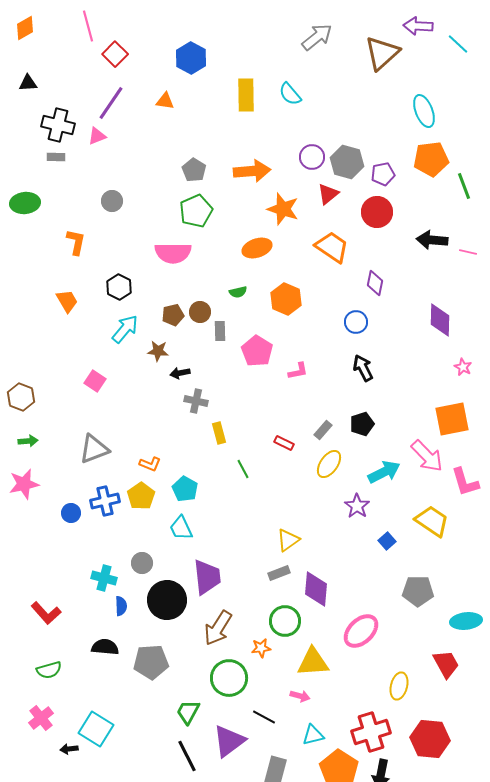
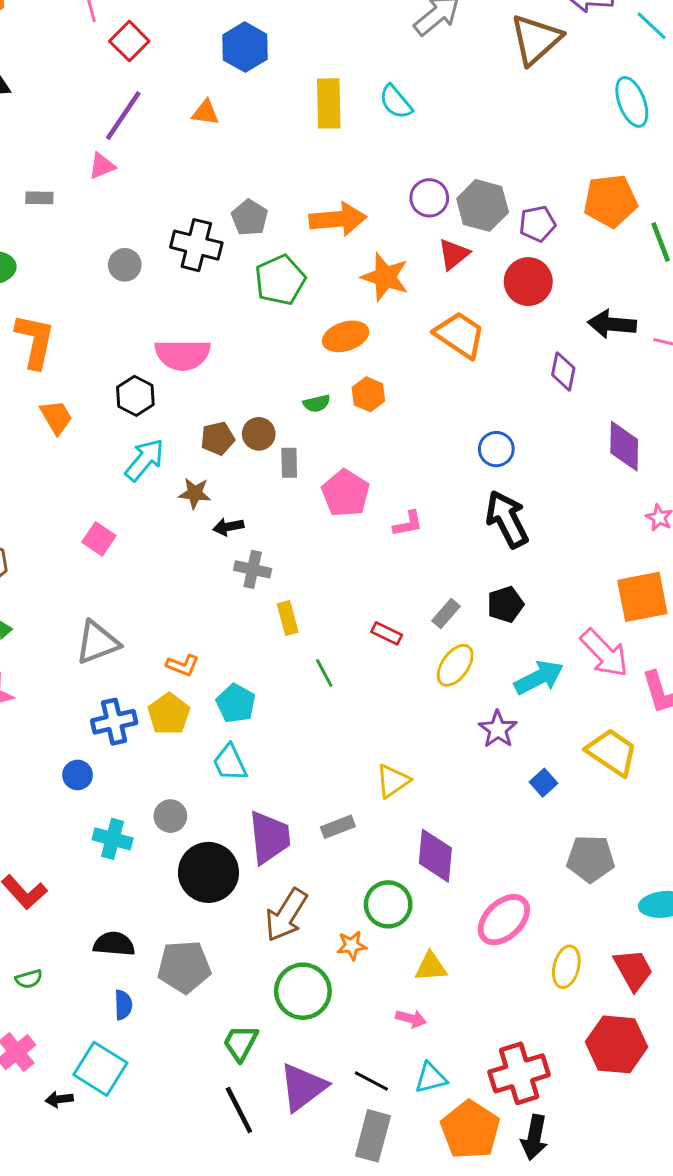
cyan ellipse: (424, 111) -> (632, 102), moved
black cross: (58, 125) -> (196, 245), moved
green pentagon: (196, 211) -> (280, 280), moved
orange L-shape: (76, 242) -> (35, 341), moved, size x1.4
pink semicircle: (173, 253) -> (183, 355), moved
purple diamond: (375, 283) -> (563, 371), moved
orange hexagon: (286, 299) -> (368, 394), moved, size x0.7
black arrow: (363, 368) -> (507, 519), size x1.4
blue circle: (71, 513) -> (78, 775), moved
gray rectangle: (279, 573) -> (338, 827), moved
blue semicircle: (121, 606) -> (123, 1005), moved
yellow triangle: (313, 662) -> (431, 967), size x0.7
green semicircle: (49, 670) -> (29, 979), size x0.7
yellow ellipse: (399, 686) -> (566, 967), moved
black line: (264, 717) -> (371, 1081), moved
red hexagon: (430, 739) -> (617, 1044), moved

